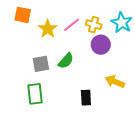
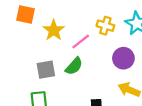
pink line: (72, 25) -> (81, 41), moved
purple circle: (101, 45) -> (123, 58), moved

